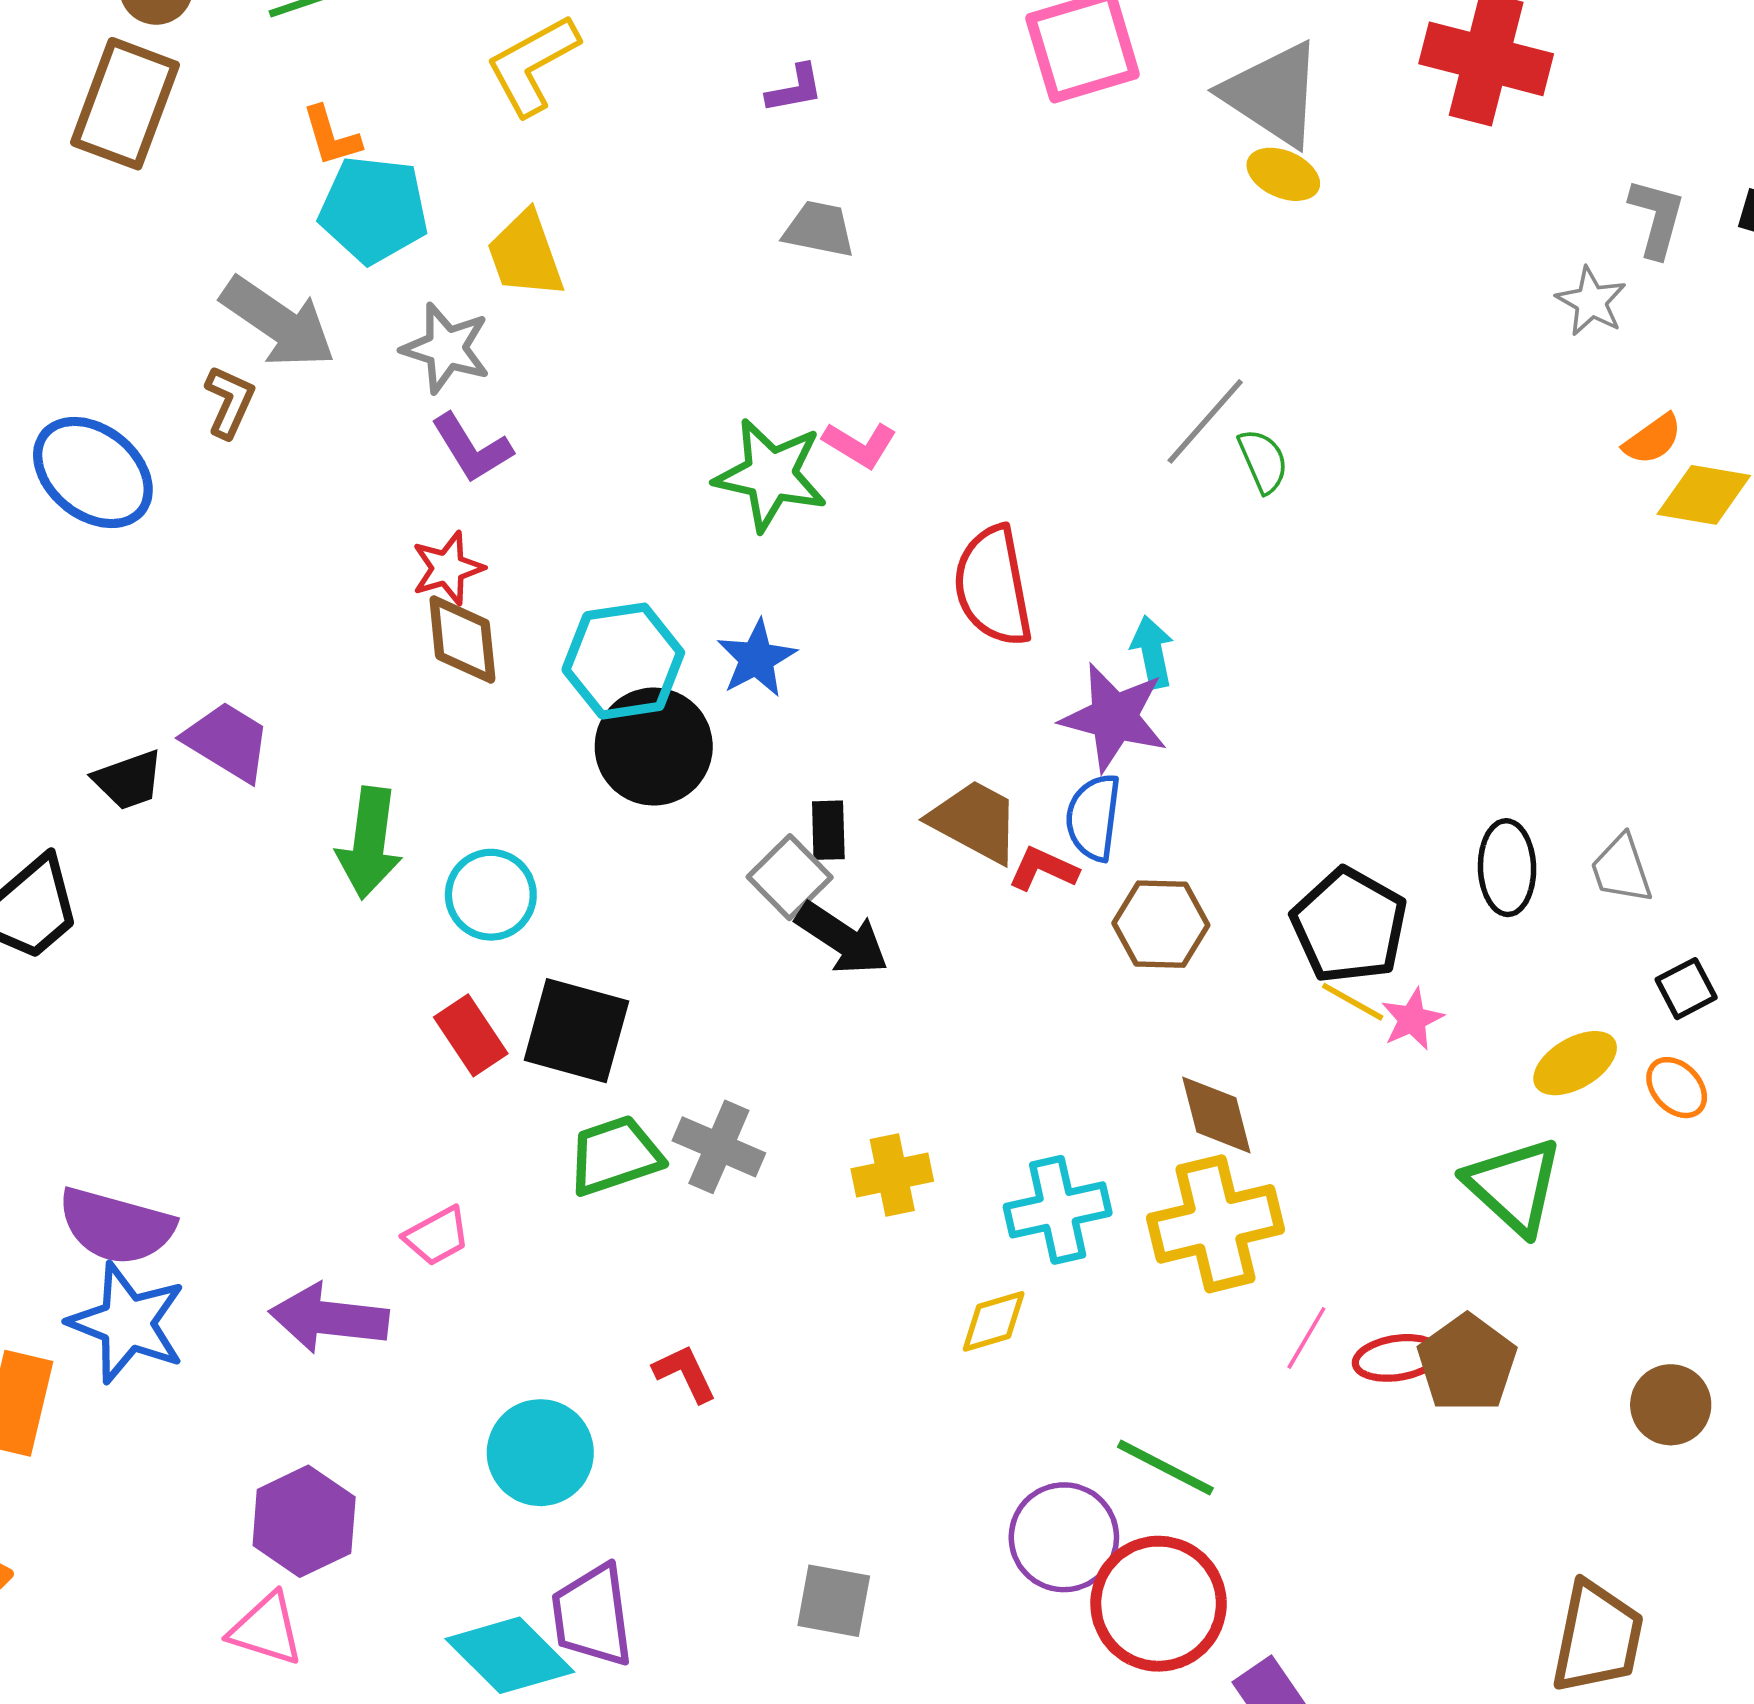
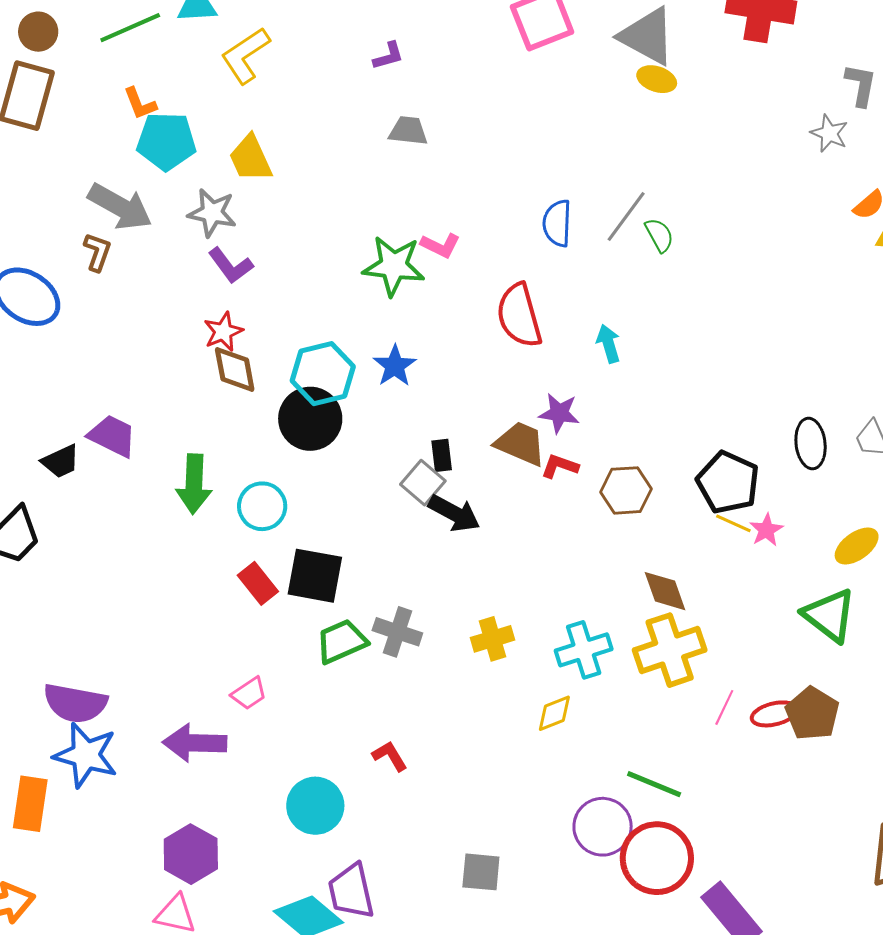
purple star: (1114, 717) -> (559, 413), moved, size x0.7
black circle: (654, 747) -> (310, 419), moved
blue semicircle: (1093, 817) -> (557, 223), moved

